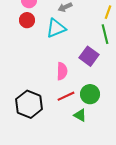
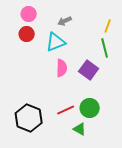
pink semicircle: (62, 71) -> (62, 68), moved

